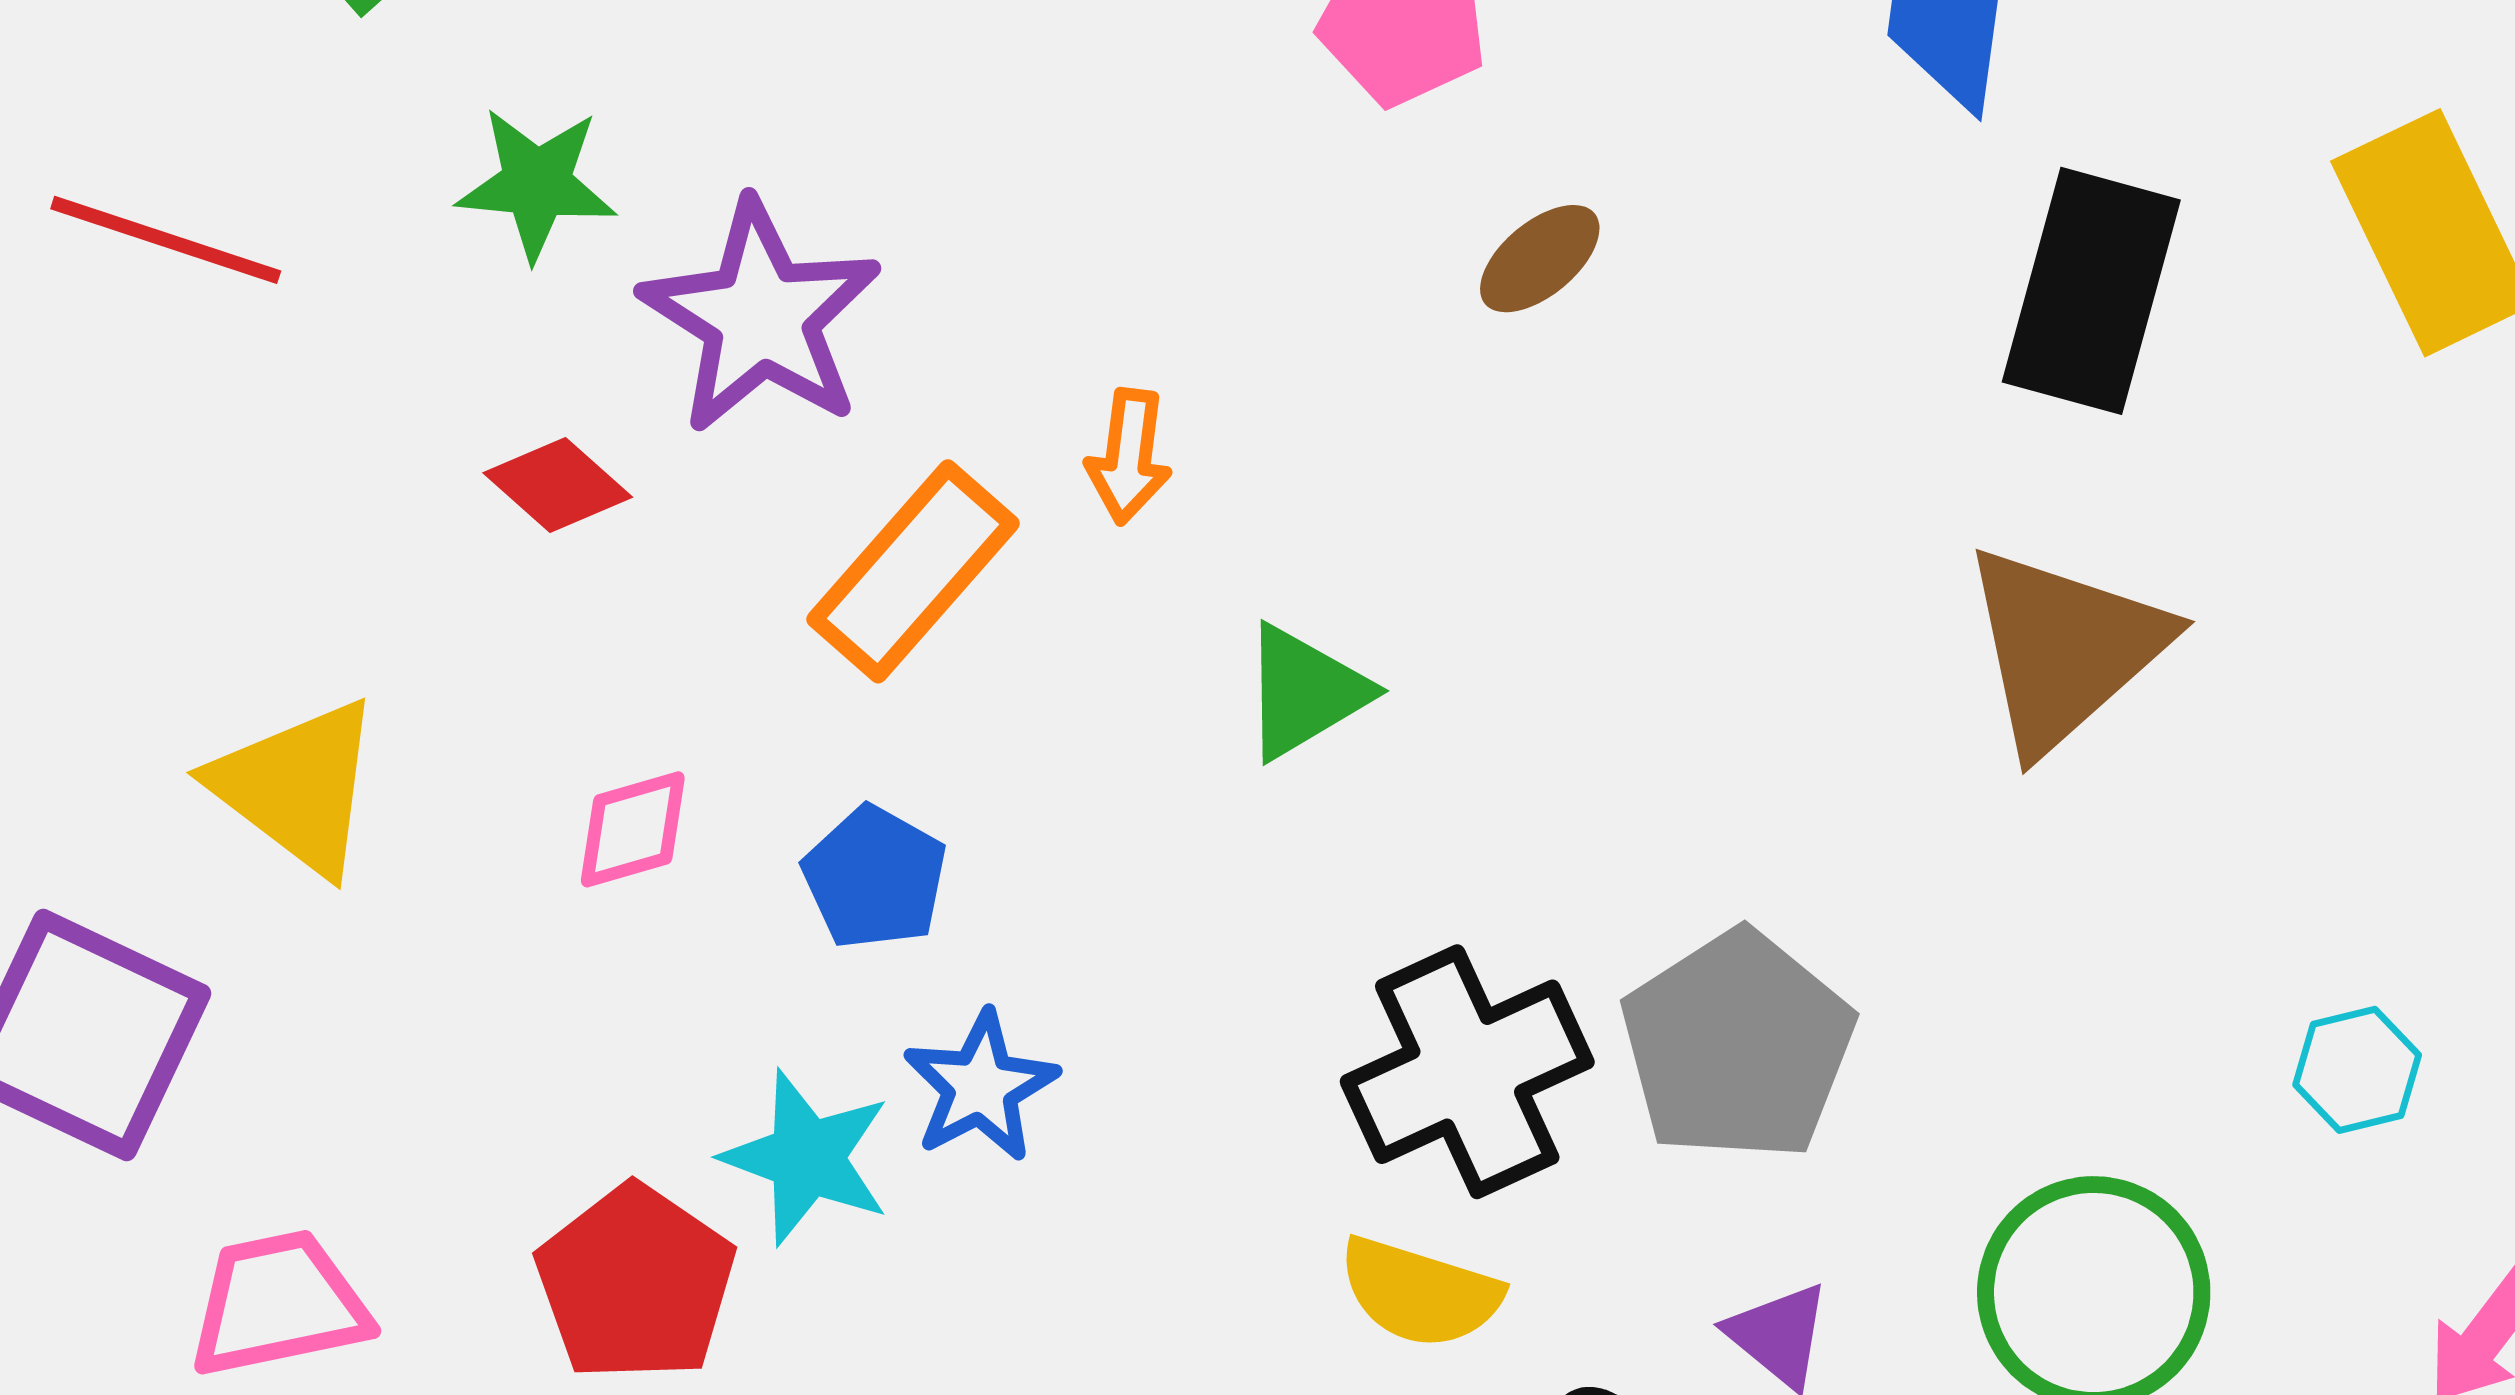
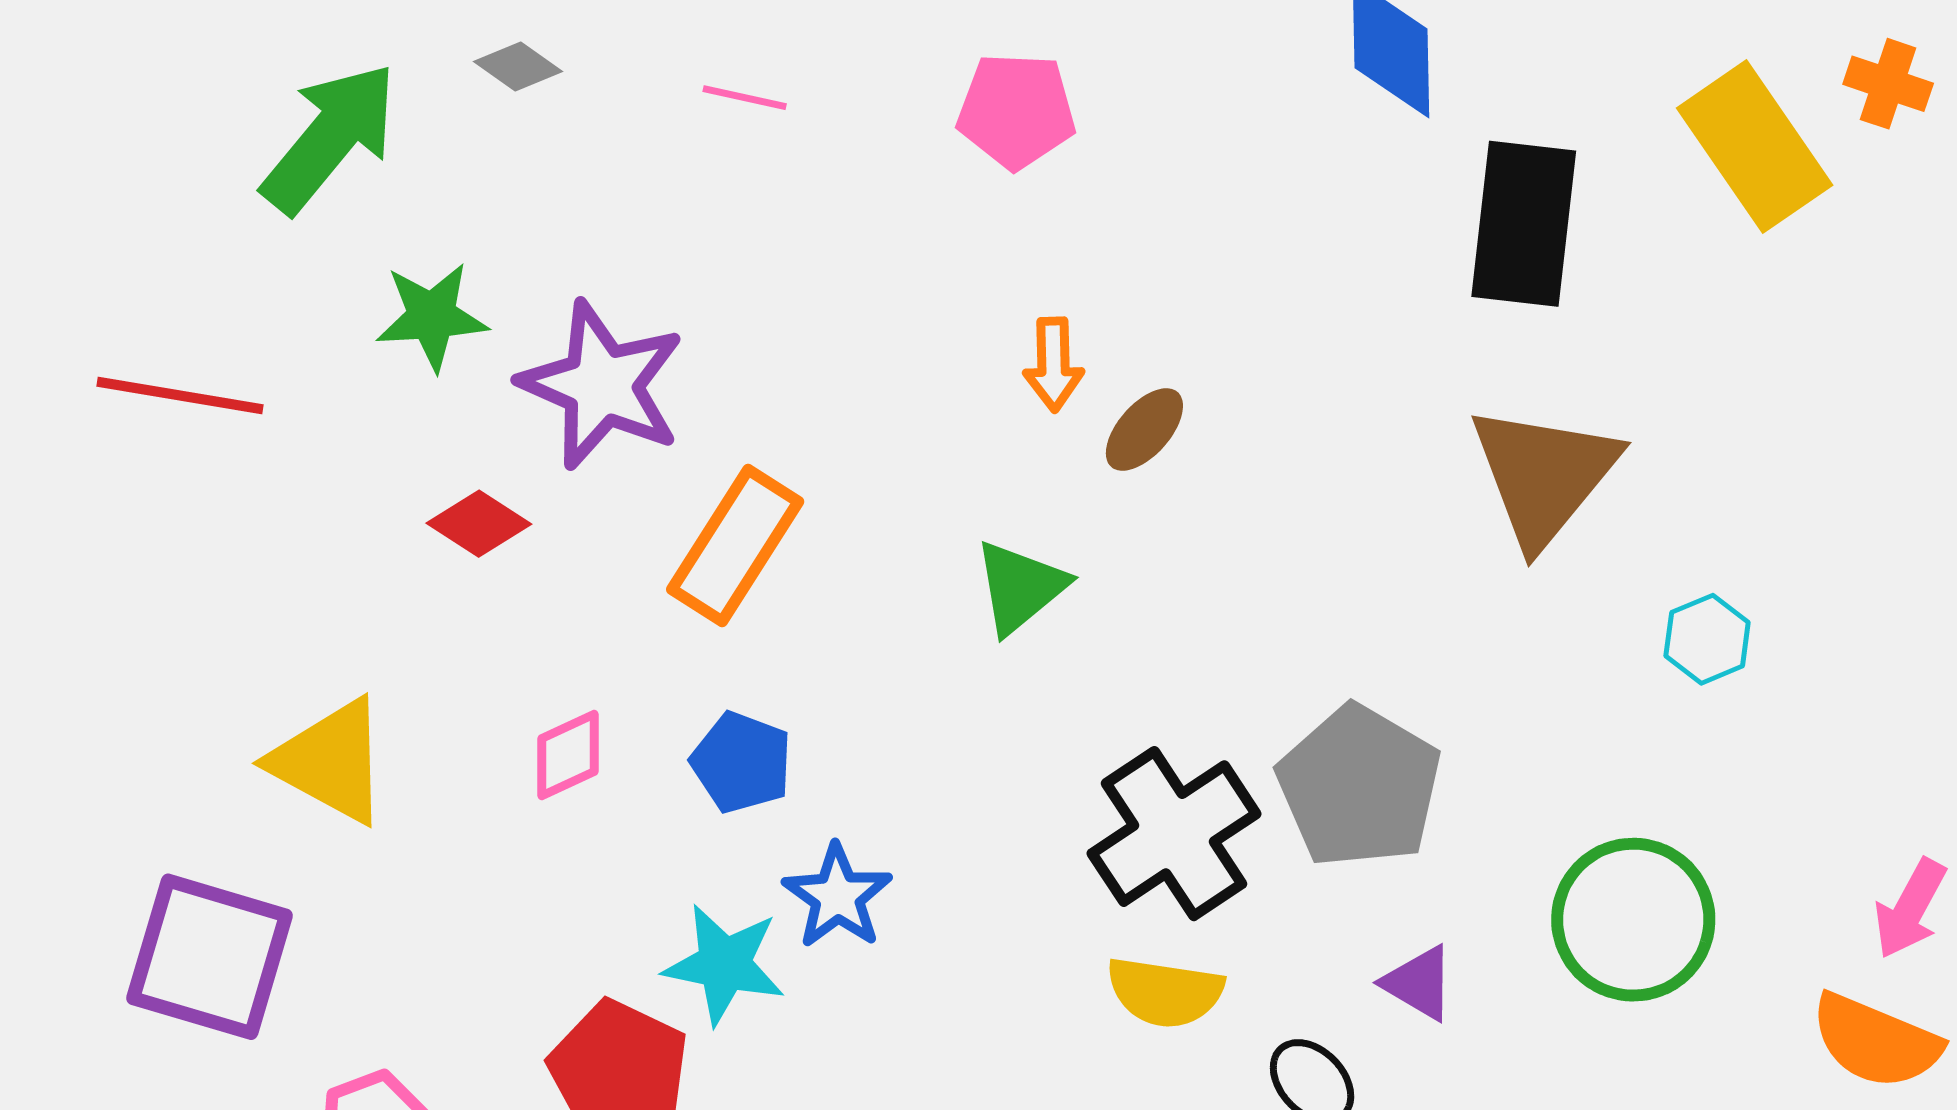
brown ellipse: (1540, 259) -> (1144, 429), moved
orange arrow: (1129, 456) -> (1053, 364), moved
cyan hexagon: (2357, 1070) -> (1707, 639), moved

